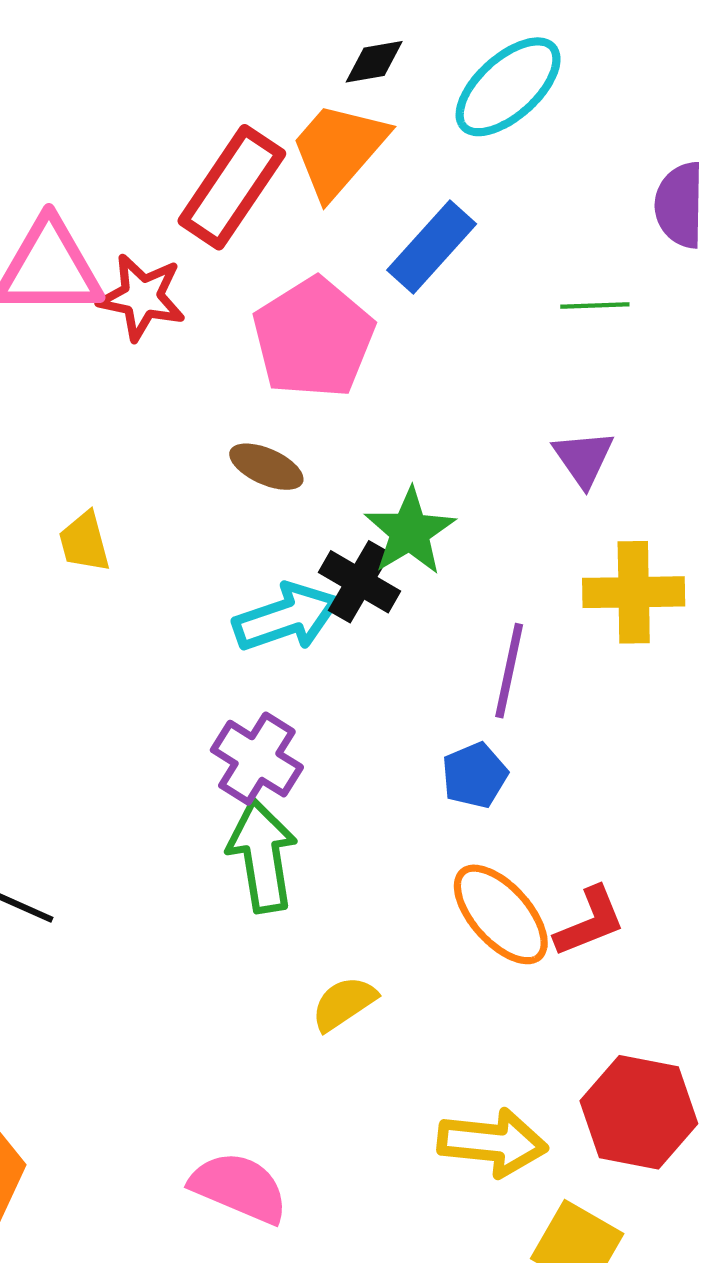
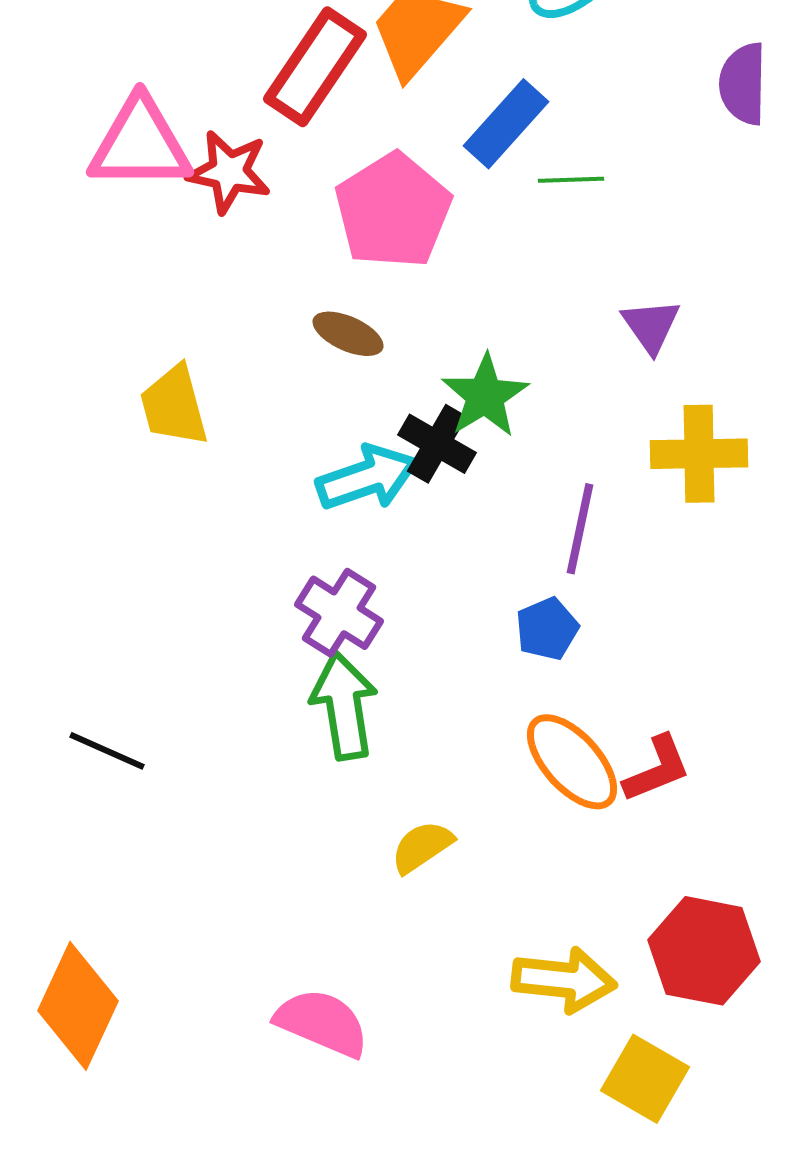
green line: (595, 306) -> (571, 180), moved
yellow trapezoid: (84, 542) -> (174, 406), size x1.4

